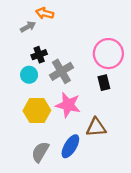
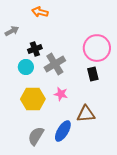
gray arrow: (28, 27) -> (12, 31), moved
pink star: (68, 105) -> (61, 94), size x0.6

